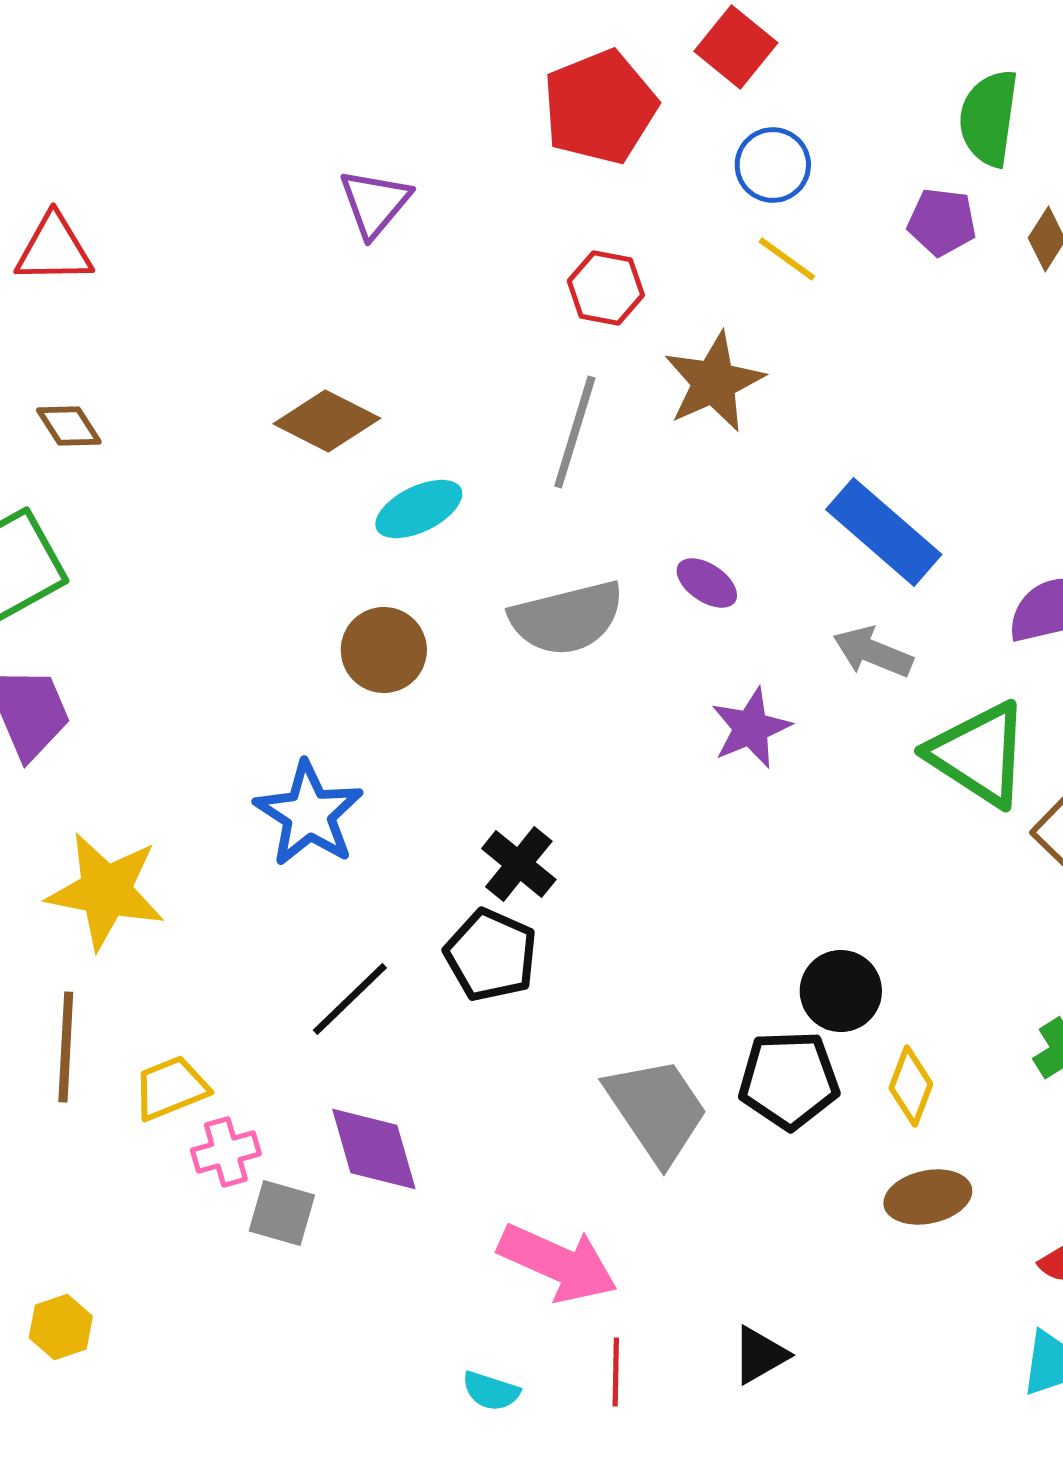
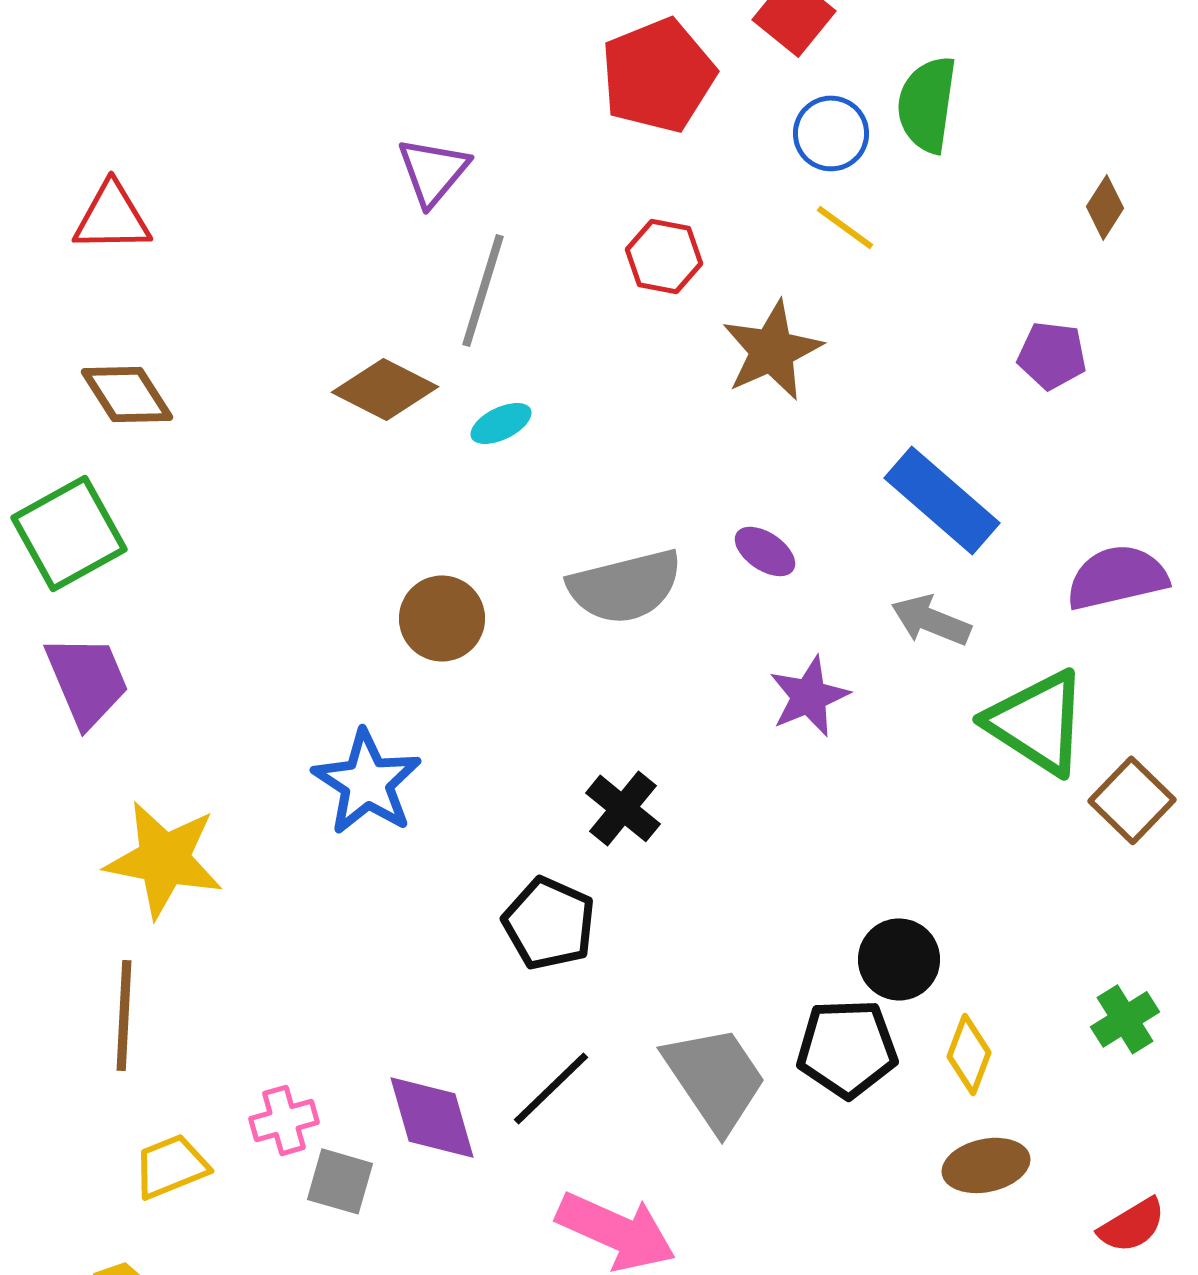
green semicircle: (989, 118) -> (927, 104), moved
purple pentagon: (942, 222) -> (1052, 355), moved
brown diamond: (69, 426) -> (127, 394), size x1.4
gray line: (575, 432) -> (483, 290), moved
cyan ellipse: (419, 509) -> (501, 423), moved, size x0.7
black cross: (519, 864) -> (623, 808), moved
black line: (350, 999) -> (551, 1088), moved
yellow trapezoid: (171, 1088) -> (171, 1166), moved

